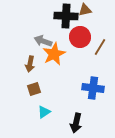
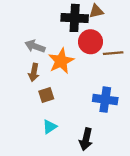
gray arrow: (43, 41) -> (35, 46), moved
brown line: (100, 47) -> (113, 53), turned 54
brown square: (34, 89) -> (46, 95), moved

